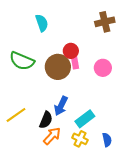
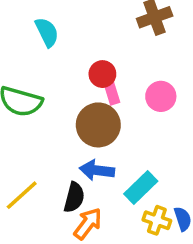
brown circle: (58, 67) -> (98, 125), moved
blue arrow: (61, 106) -> (97, 170), turned 78
yellow cross: (80, 139) -> (157, 220), moved

